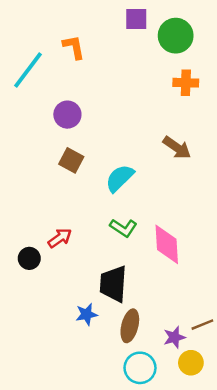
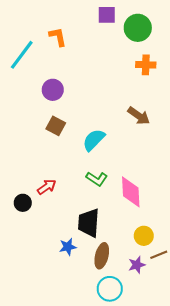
yellow circle: (191, 363) -> (144, 236), moved

